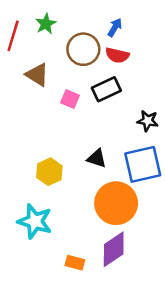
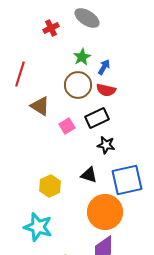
green star: (46, 24) -> (82, 57), moved
pink square: (70, 99) -> (67, 126), turned 35
black star: (148, 121) -> (106, 145), moved

